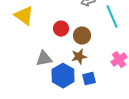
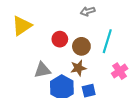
yellow triangle: (24, 16) -> (22, 26), turned 50
cyan line: (112, 17) -> (107, 41), moved, turned 40

